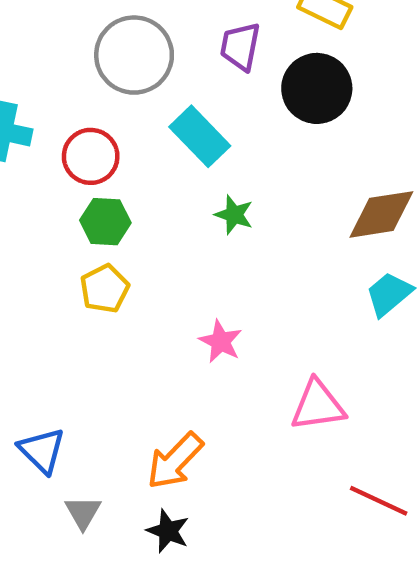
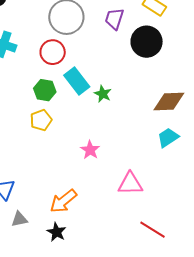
cyan rectangle: (200, 136) -> (77, 81), moved
red circle: (91, 156) -> (53, 52), moved
gray triangle: (83, 512) -> (19, 219), turned 42

